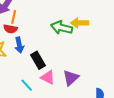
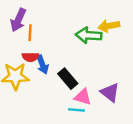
red semicircle: (10, 29) -> (30, 57), moved
purple triangle: (71, 78) -> (110, 92), turned -30
cyan line: (27, 85) -> (76, 110), moved, turned -32

